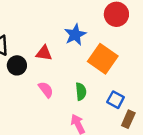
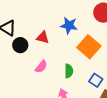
blue star: (75, 35) -> (69, 25), turned 30
pink semicircle: (46, 90) -> (41, 67), turned 72

